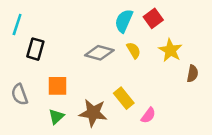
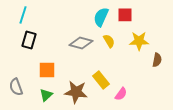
red square: (153, 18) -> (125, 15), turned 35
cyan line: (17, 25) -> (23, 15), moved
yellow star: (170, 50) -> (139, 41), turned -30
gray semicircle: (20, 94) -> (16, 87), moved

